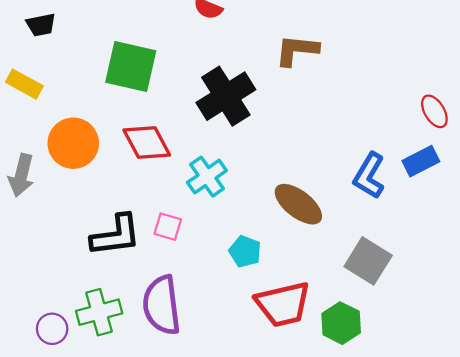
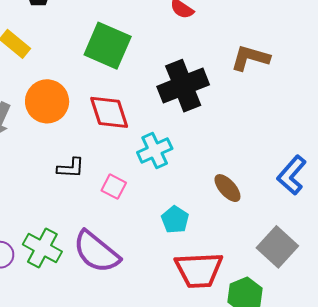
brown ellipse: (298, 204) -> (227, 188), size x0.7
black L-shape: (116, 235) -> (71, 168), moved, size x0.6
purple semicircle: (162, 305) -> (96, 252), turned -54
green cross: (99, 312) -> (42, 248), turned 33

